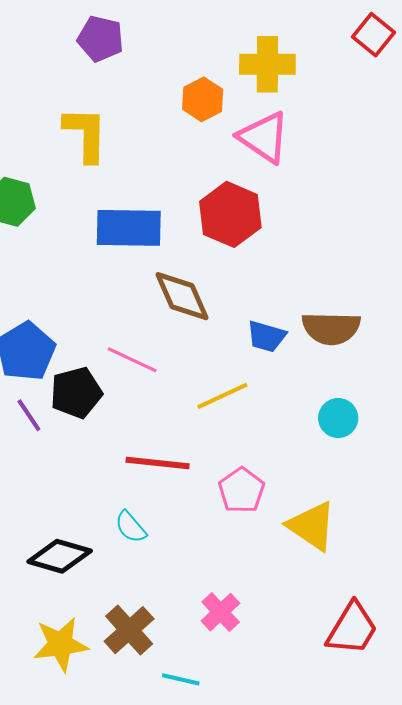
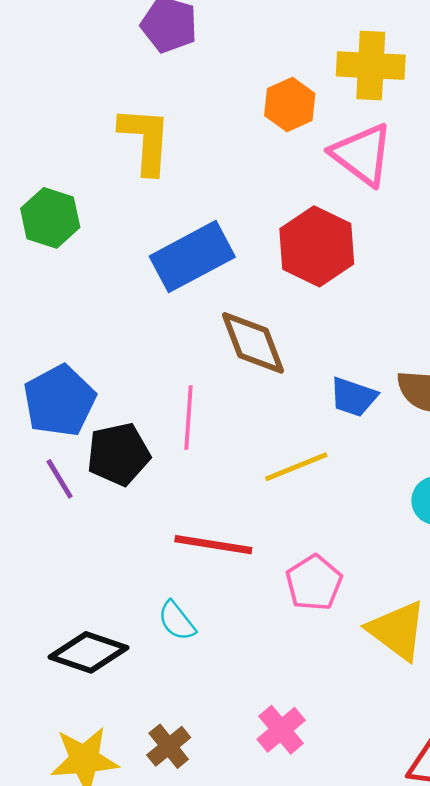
blue rectangle: (129, 228) -> (192, 257), turned -32
pink line: (132, 360) -> (188, 417), turned 66
brown cross: (129, 630) -> (169, 746), size x0.7

